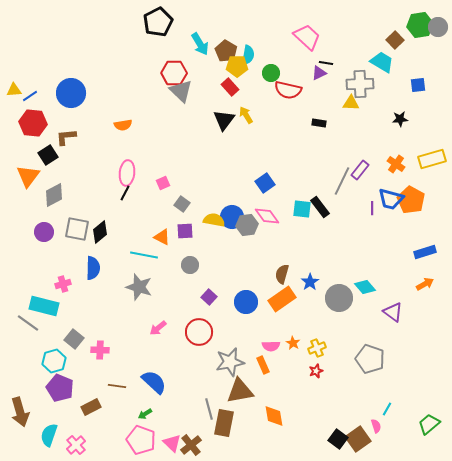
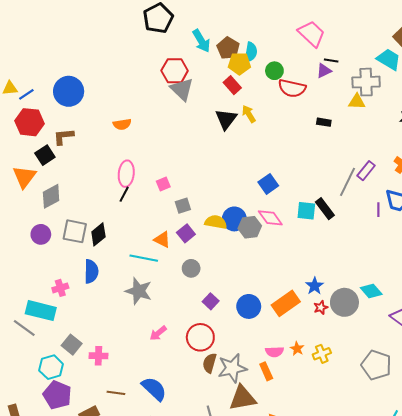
gray square: (182, 204) -> (183, 206), turned 35
purple square: (185, 231) -> (186, 233), turned -36
brown semicircle: (282, 274) -> (210, 363), moved
red star: (316, 371) -> (321, 307), moved

